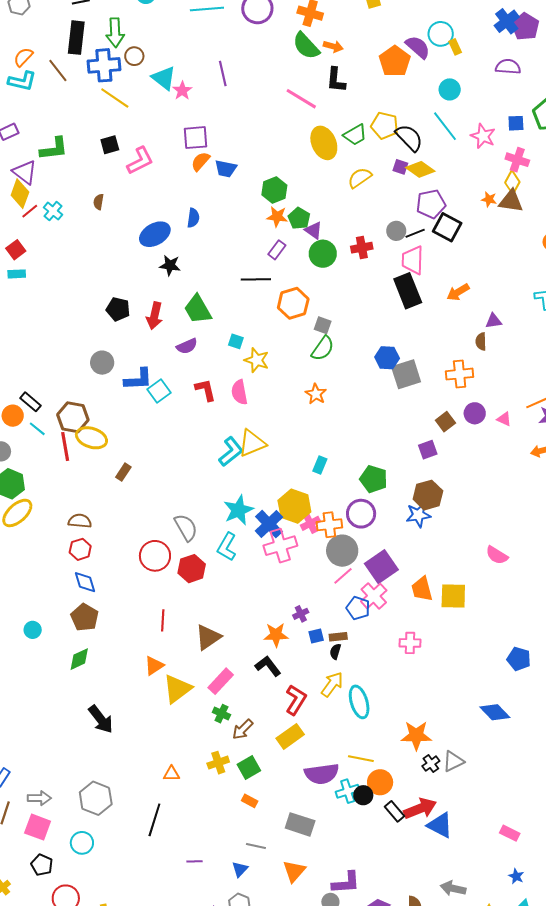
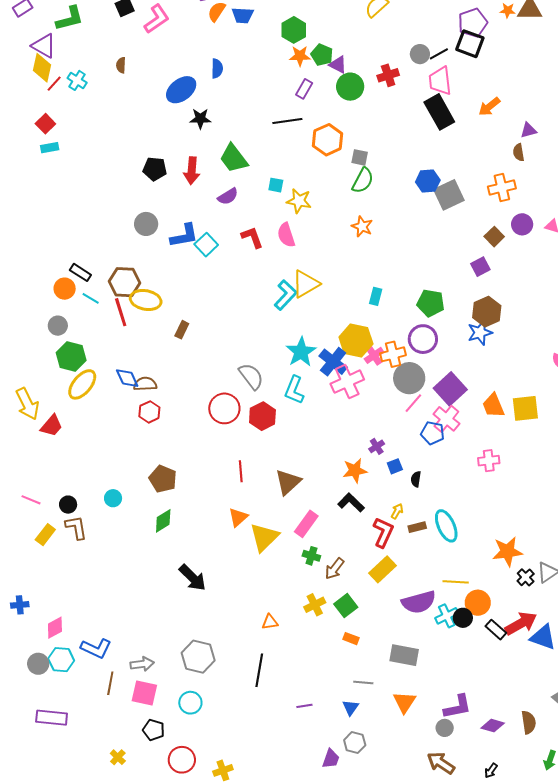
purple pentagon: (431, 204) -> (473, 23), moved
blue diamond: (85, 582) -> (127, 378), moved
brown rectangle: (338, 637) -> (417, 527), moved
yellow arrow: (332, 684) -> (397, 511), moved, size x0.6

